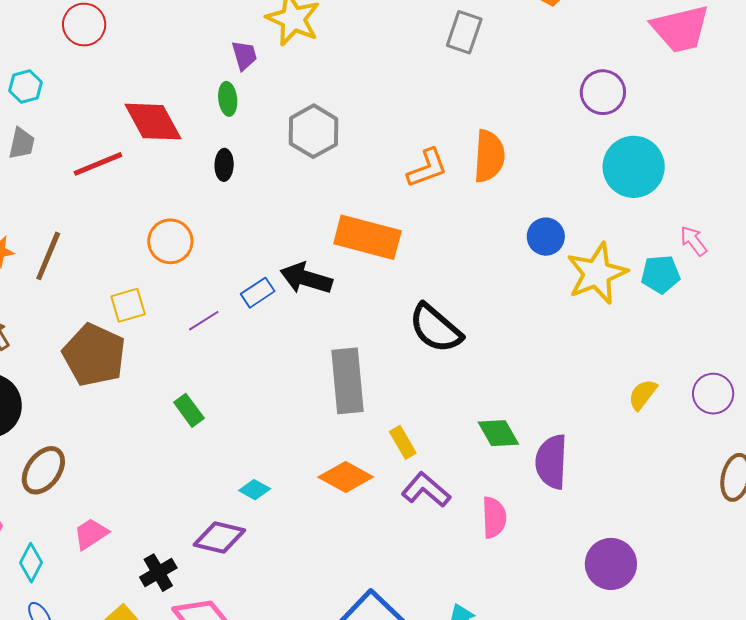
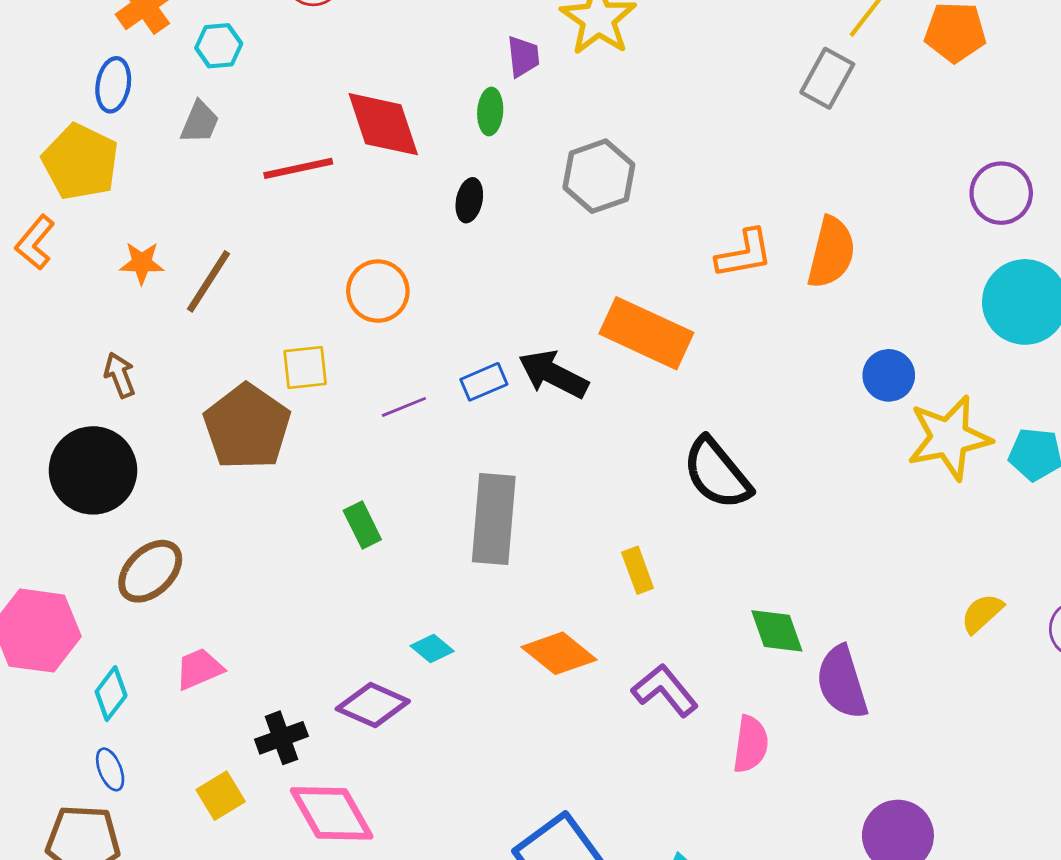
gray rectangle: (348, 381) -> (494, 519), moved
yellow rectangle: (403, 442) -> (638, 570), moved
purple semicircle: (551, 462) -> (842, 682), turned -30

